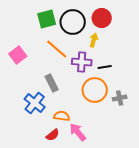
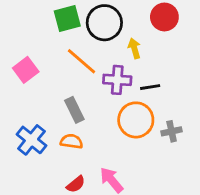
red circle: (102, 18) -> (164, 17), moved
yellow arrow: (94, 40) -> (134, 48), turned -32
blue cross: (35, 103) -> (31, 140), moved
orange semicircle: (62, 116) -> (71, 141), moved

